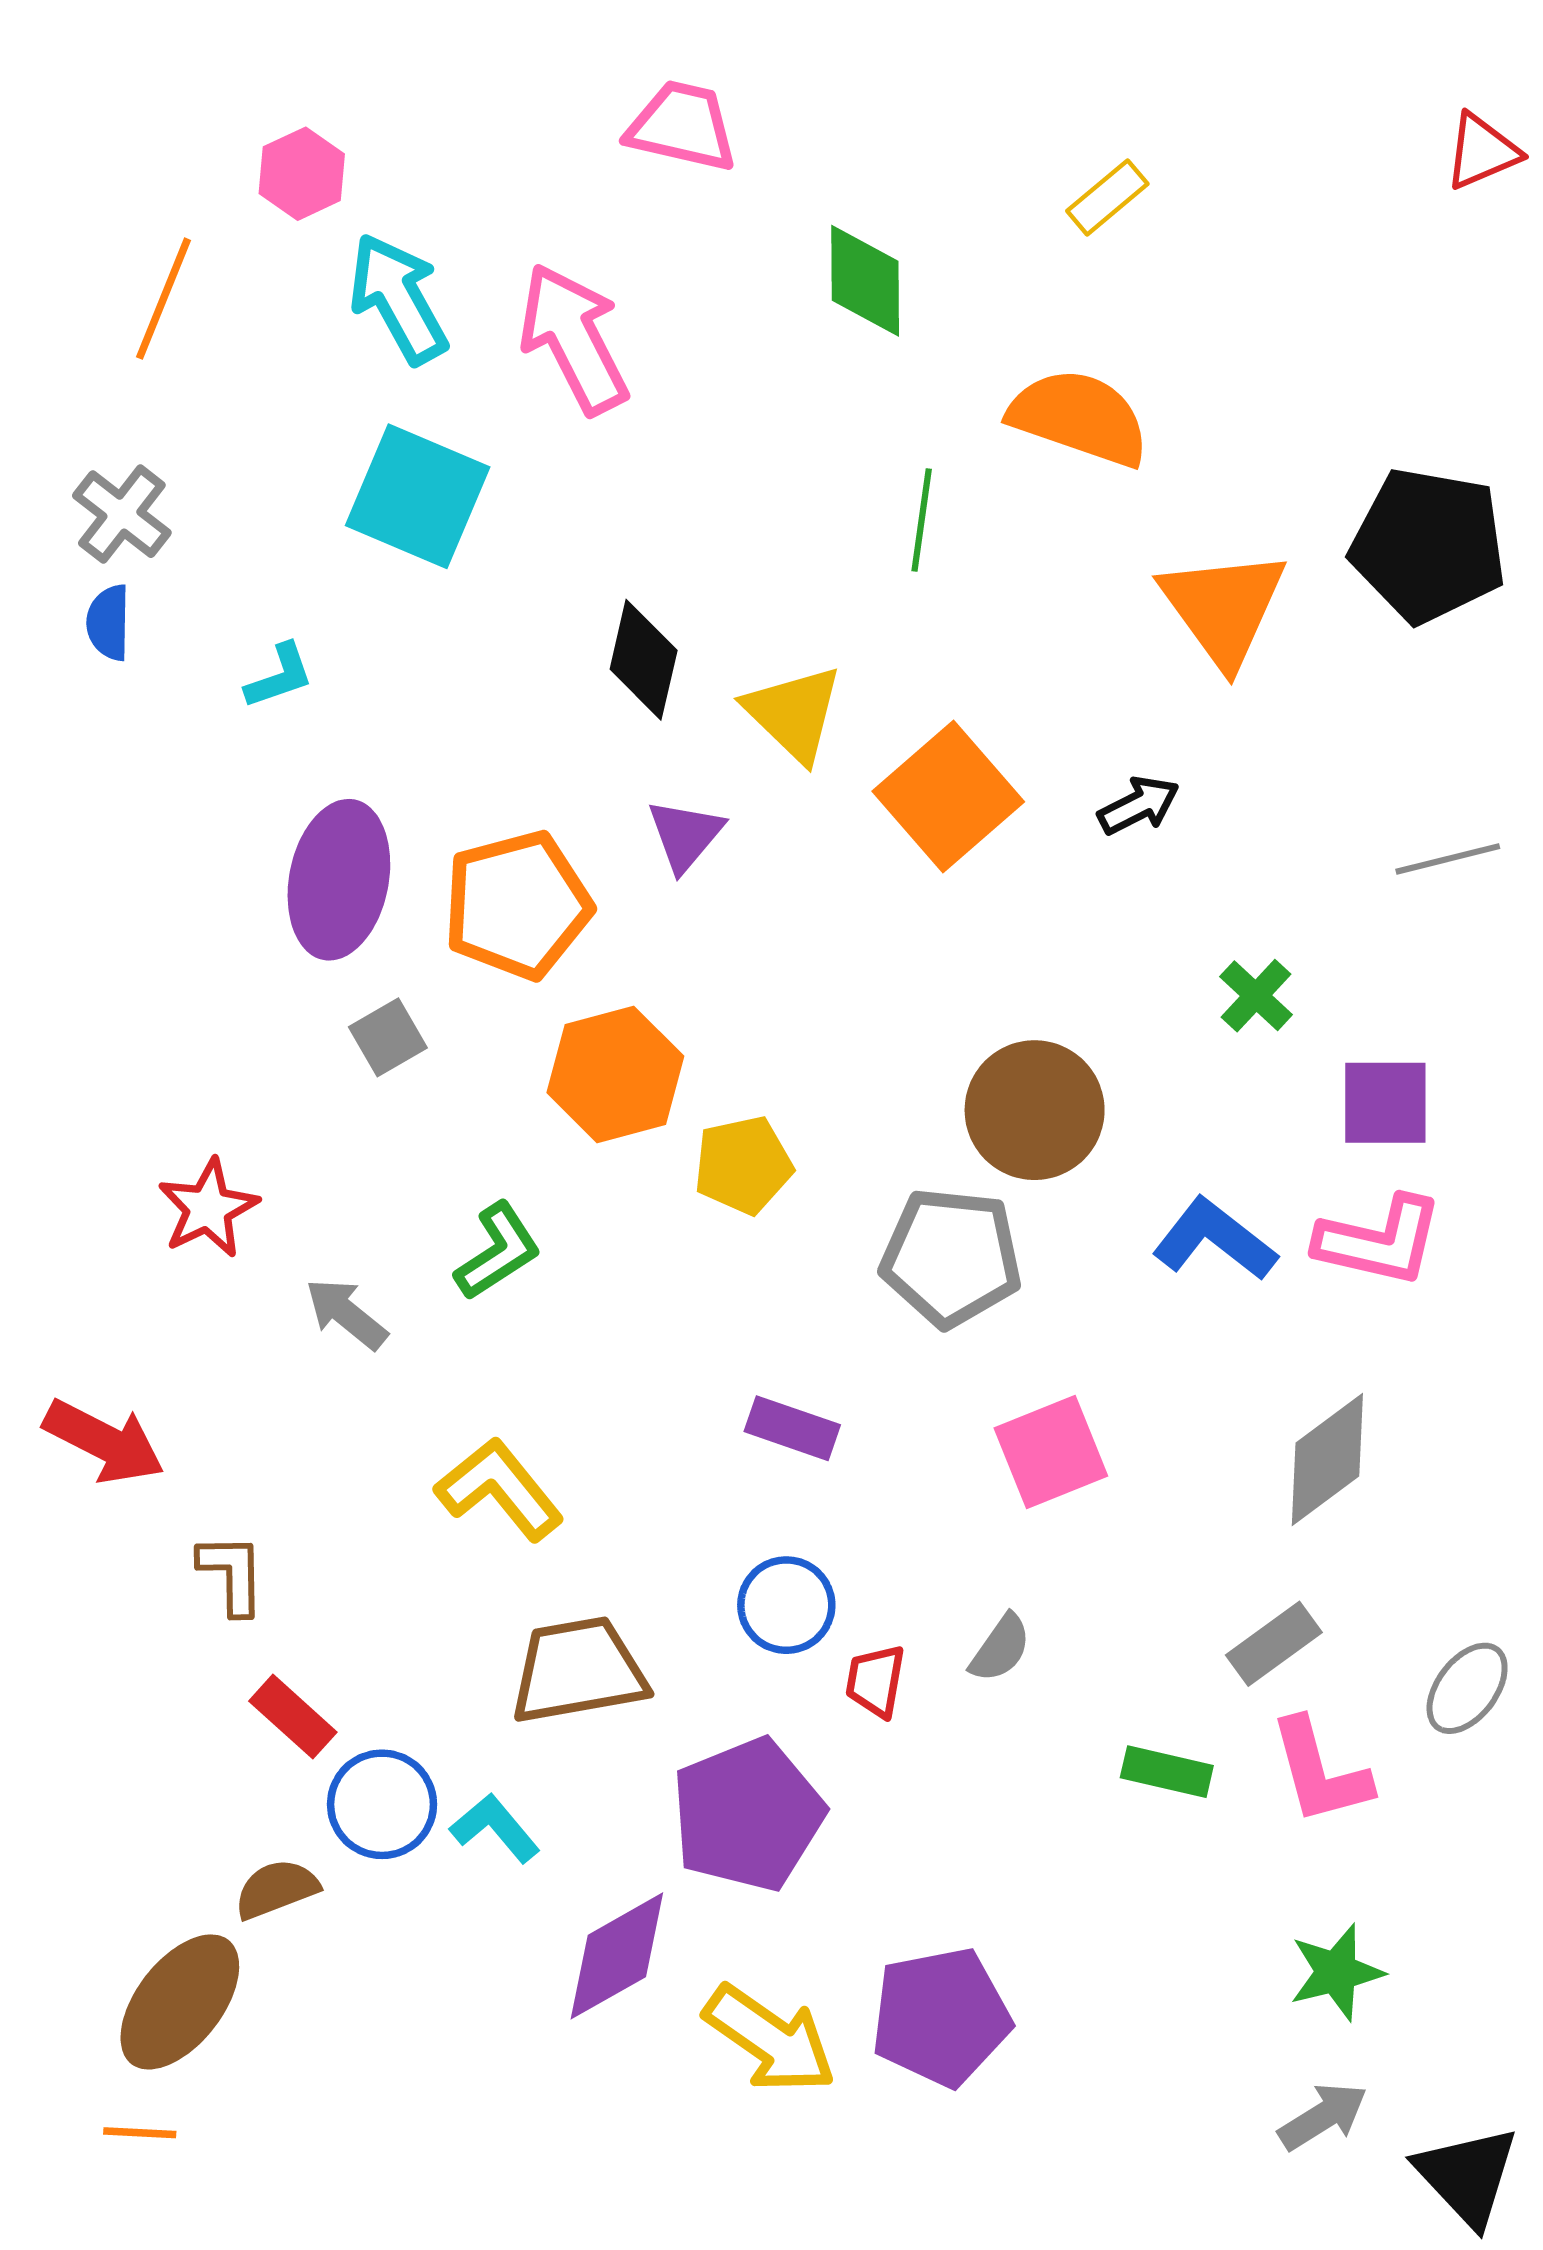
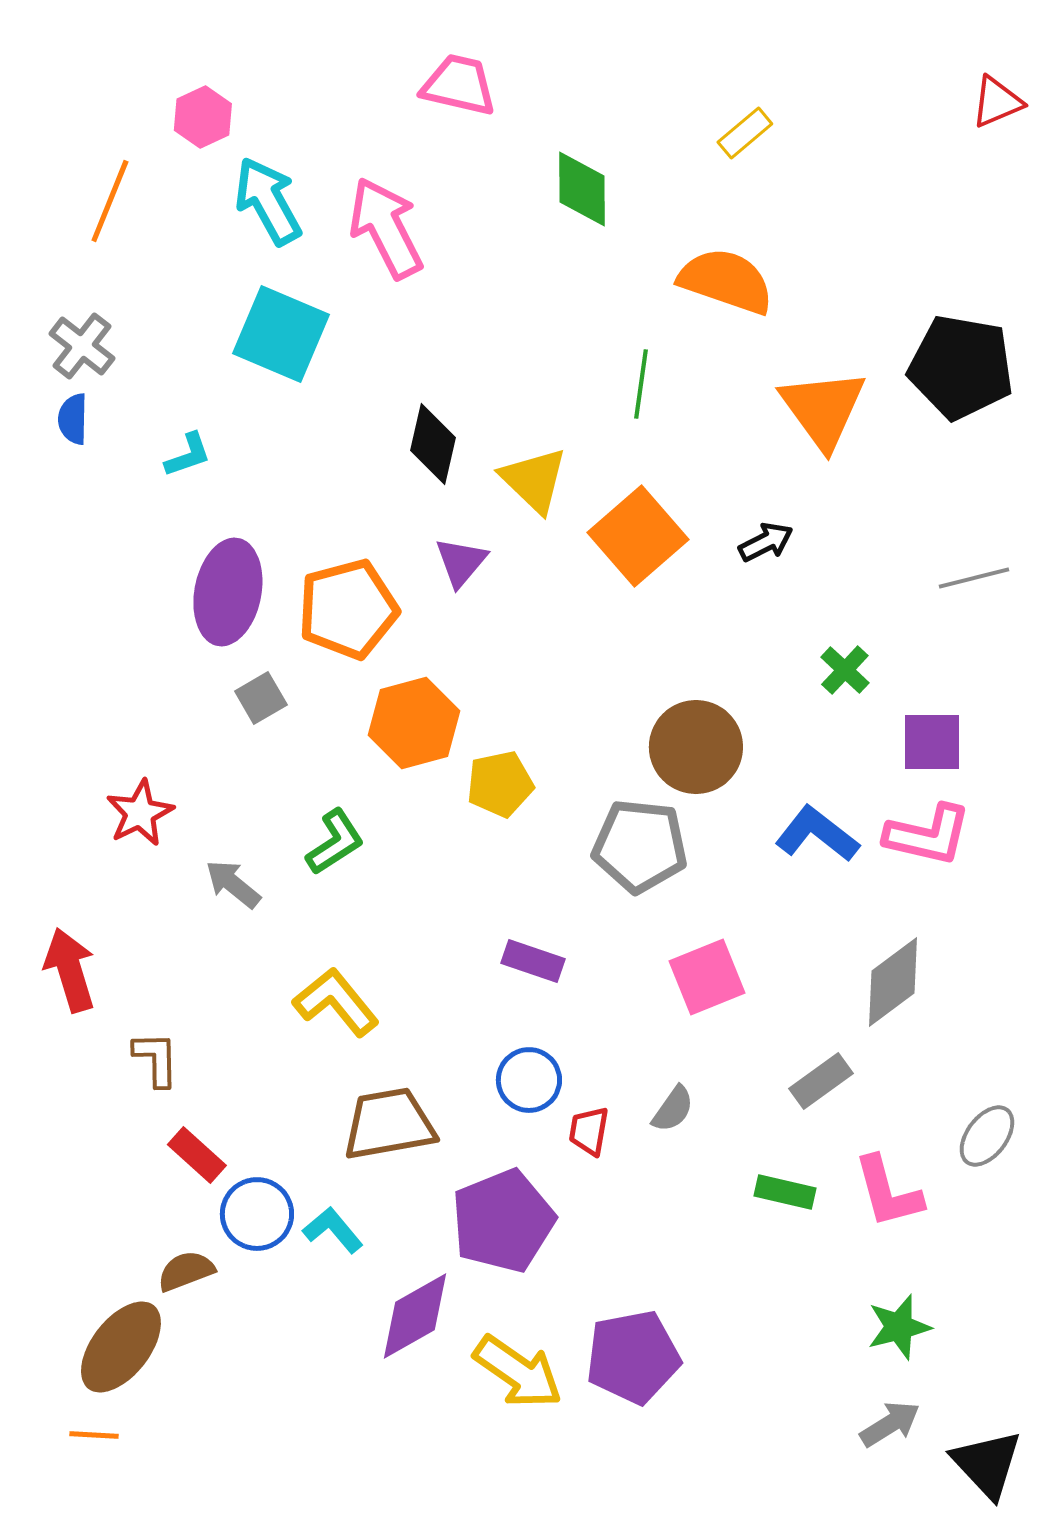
green line: (922, 520) -> (641, 384), moved
red arrow: (104, 1442) -> (70, 970), turned -134
gray rectangle: (1274, 1644) -> (821, 1081), moved

